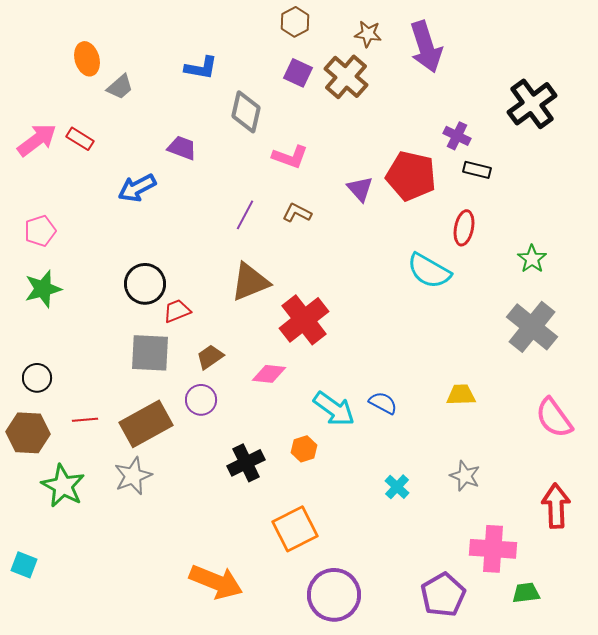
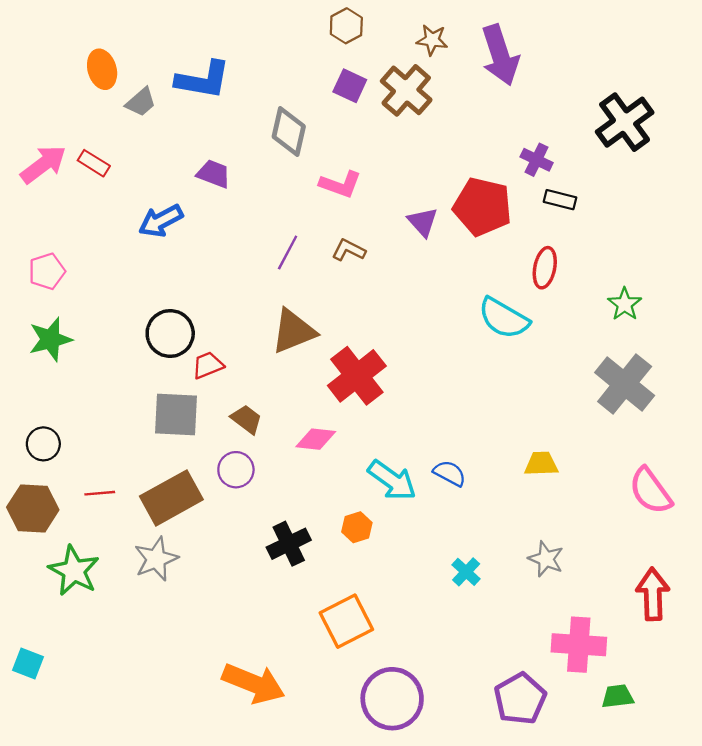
blue L-shape: (201, 68) -> (203, 80), moved, size x1.4
brown trapezoid: (210, 357) -> (246, 419), turned 72

